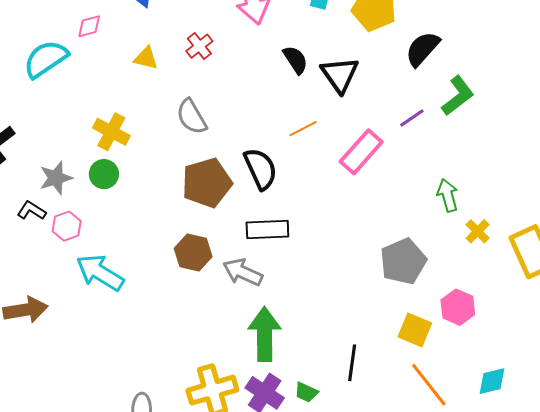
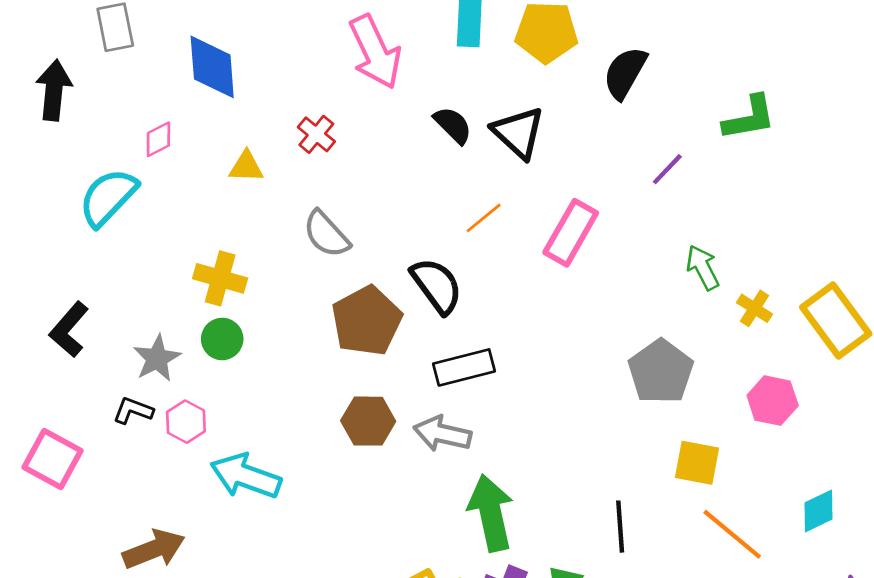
green L-shape: (458, 96) -> (749, 118), moved, turned 39
purple line: (412, 118) -> (667, 169), moved
pink hexagon: (458, 307) -> (773, 401), moved

